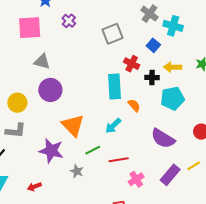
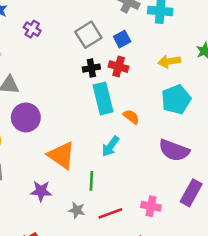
blue square: (153, 45) -> (122, 39), moved, turned 32
black cross: (152, 77) -> (91, 68), moved
green line: (93, 150) -> (91, 181), turned -49
purple star: (51, 151) -> (41, 191), size x0.7
red line: (119, 160) -> (110, 213), moved
pink cross: (136, 179) -> (151, 206), turned -35

